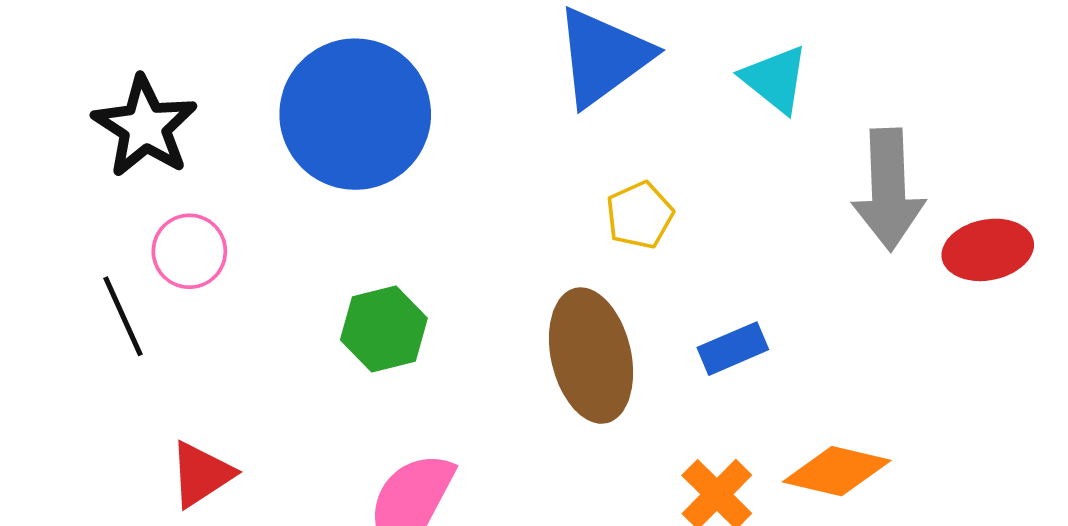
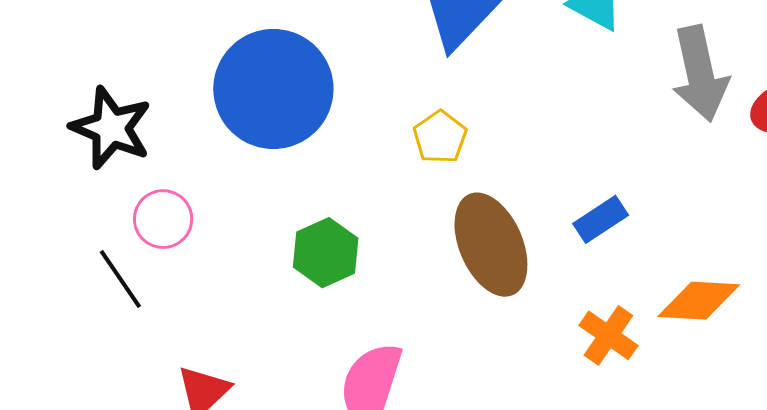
yellow pentagon: (640, 215) -> (440, 137), moved

